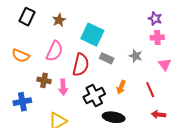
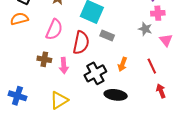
orange semicircle: (21, 56) -> (19, 19), moved, turned 144
gray star: (136, 56) -> (145, 29), moved
blue cross: (22, 102) -> (17, 96), moved, turned 30
red arrow: (159, 115) -> (161, 91), turned 64

